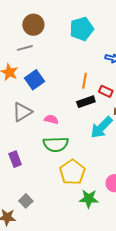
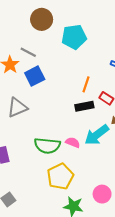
cyan pentagon: (82, 29) -> (74, 37), moved
gray line: (25, 48) -> (28, 52), moved, turned 35
pink semicircle: (51, 119) -> (73, 142), moved

